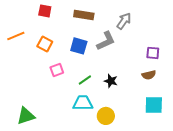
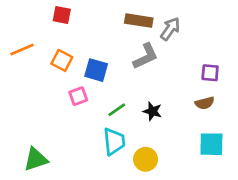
brown rectangle: (84, 15) -> (139, 21), moved
blue square: (79, 46) -> (96, 70), moved
cyan trapezoid: (83, 103) -> (114, 141), turned 85

